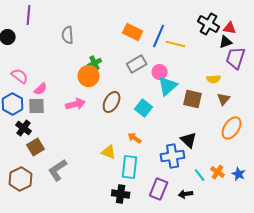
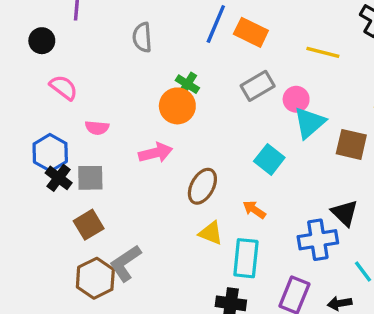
blue line: (159, 36) -> (216, 24), moved
green cross: (95, 63) -> (187, 84), turned -32
pink semicircle: (20, 76) -> (64, 88), moved
pink semicircle: (41, 89) -> (97, 128), turned 48
brown ellipse: (112, 102) -> (202, 186), moved
gray square: (37, 106) -> (90, 178), moved
black cross: (24, 128) -> (59, 178), moved
brown hexagon: (21, 179) -> (95, 278), moved

